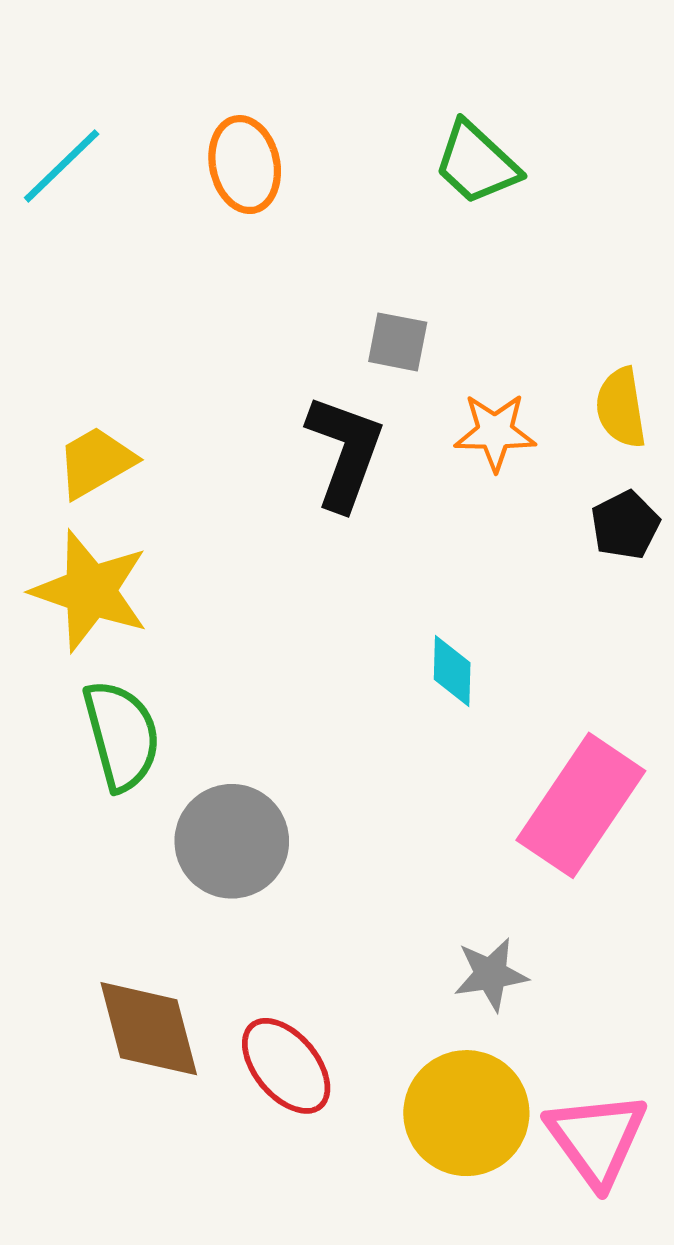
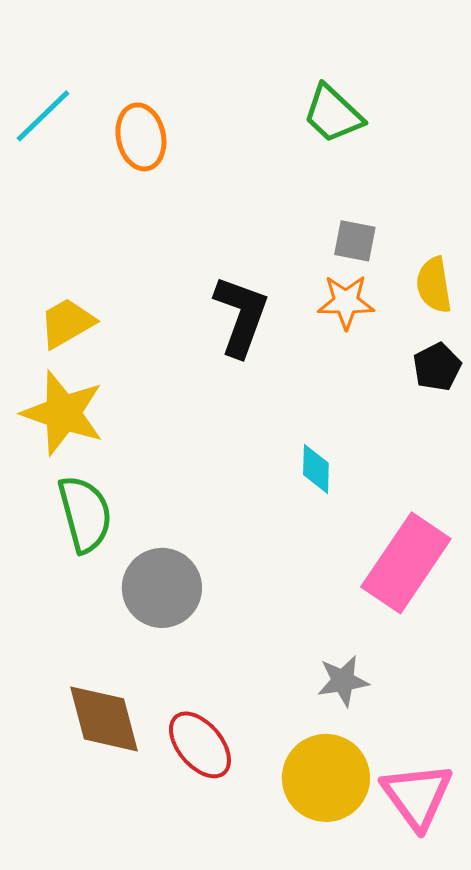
orange ellipse: (245, 165) -> (141, 137), moved
gray square: (398, 342) -> (355, 241), moved

